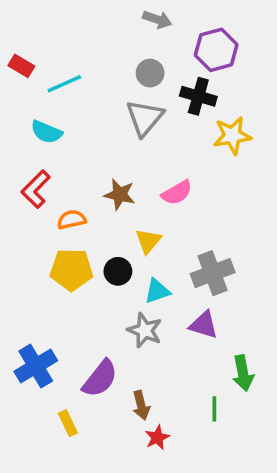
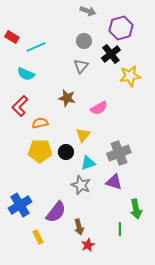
black cross: (198, 96) -> (111, 54), turned 36
gray triangle: (145, 118) -> (81, 66), size x0.7
brown star: (120, 195) -> (67, 98), moved

